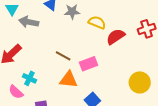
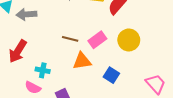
yellow circle: (140, 82) -> (129, 40), moved

